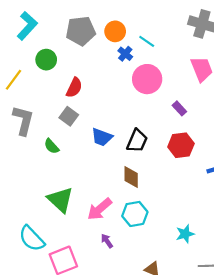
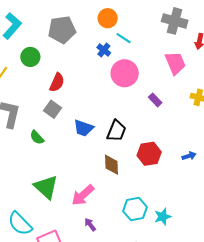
orange circle: (115, 31) -> (108, 18), moved
red hexagon: (181, 145) -> (149, 154), moved
cyan hexagon: (135, 214) -> (135, 209), moved

